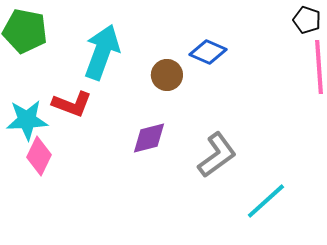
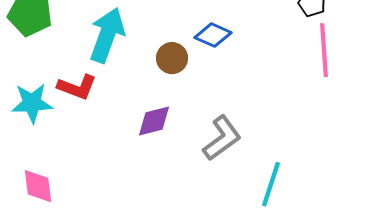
pink diamond: (39, 156) -> (38, 186), moved, turned -33
cyan line: (266, 201) -> (271, 184), turned -30

